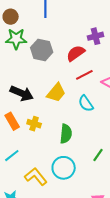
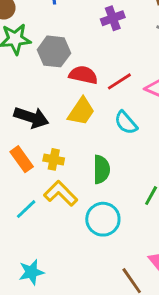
purple cross: (96, 36) -> (113, 18), moved
red semicircle: (76, 53) -> (83, 75), moved, turned 54
yellow L-shape: (36, 177) -> (61, 193), moved

